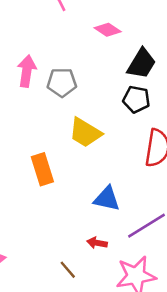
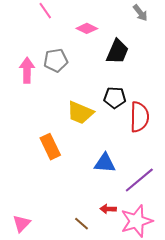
gray pentagon: (62, 82) -> (56, 60), moved
black pentagon: (136, 99) -> (115, 98), moved
red arrow: (97, 243) -> (108, 209), moved

